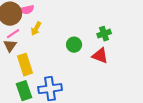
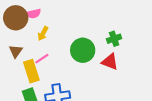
pink line: (13, 34) -> (42, 59), moved
green circle: (74, 45) -> (83, 50), size x1.5

